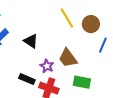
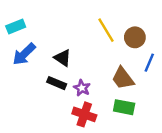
brown trapezoid: (68, 58) -> (123, 78), moved
black rectangle: (27, 79) -> (57, 83), moved

